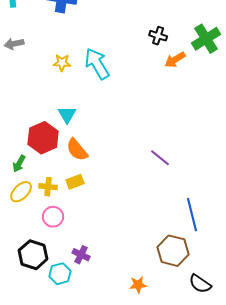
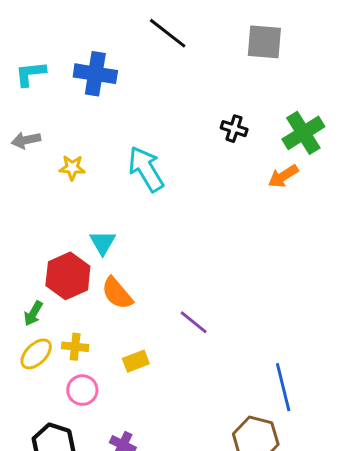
orange arrow: (175, 60) -> (283, 176), moved
yellow star: (62, 63) -> (72, 168), moved
purple line: (160, 158) -> (194, 322), moved
yellow rectangle: (75, 182) -> (136, 361), moved

